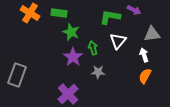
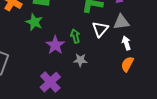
green star: (71, 32) -> (34, 22), moved
gray triangle: (152, 34) -> (121, 22), moved

